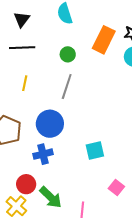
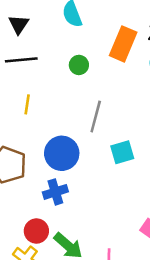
gray line: (67, 86) -> (96, 116), moved
cyan square: (95, 151) -> (122, 152), moved

